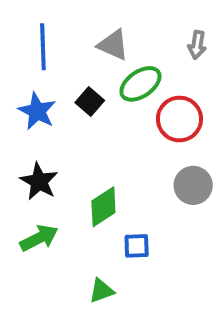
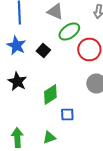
black square: (90, 101) -> (43, 50), moved
green arrow: (39, 238) -> (17, 138), moved, turned -66

